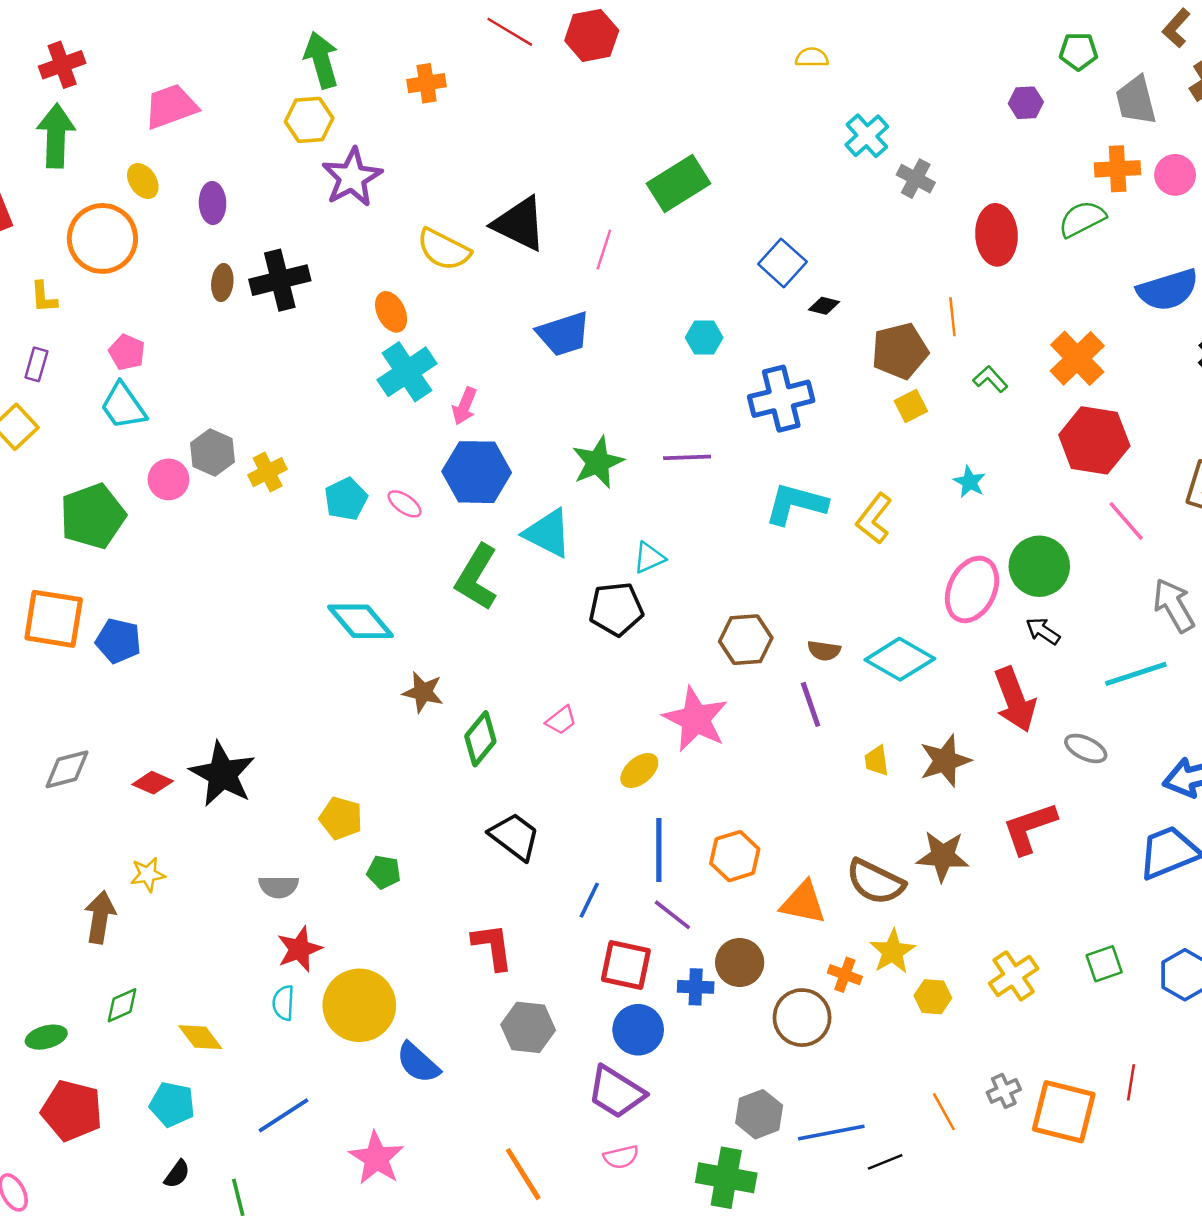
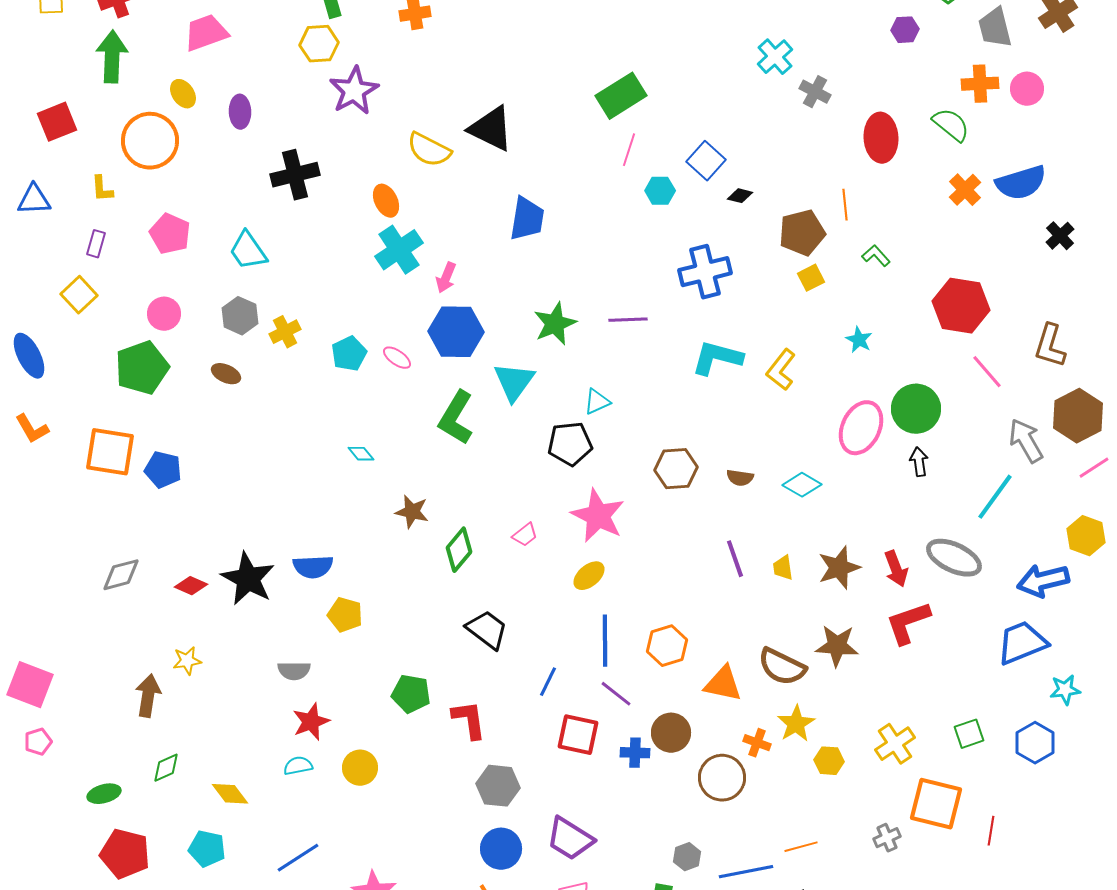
green semicircle: (1082, 219) -> (951, 125), turned 66
pink line: (604, 249) -> (629, 150), moved
brown ellipse: (222, 283) -> (226, 374), moved, turned -72
blue trapezoid: (564, 334) -> (527, 219), turned -63
cyan hexagon: (704, 338) -> (660, 191), moved
pink pentagon: (127, 352) -> (170, 234), size x1.4
orange cross: (1077, 358) -> (965, 190), moved, size x0.7
cyan trapezoid: (123, 406) -> (248, 251), moved
pink circle: (168, 479) -> (164, 314), moved
cyan triangle: (548, 533) -> (514, 382), turned 39
cyan diamond: (361, 621) -> (361, 454), size x0.5
black arrow: (1043, 631) -> (919, 462), turned 48
cyan diamond: (900, 659) -> (802, 485), size x0.7
cyan line: (1136, 674) -> (995, 497), turned -36
red arrow: (1015, 700) -> (896, 569), moved, size x0.7
purple line: (811, 704) -> (735, 559), moved
pink star: (696, 719) -> (598, 516), moved
gray ellipse: (1086, 748) -> (954, 558), size x1.6
green pentagon: (384, 872) -> (411, 694), moved, size x1.4
cyan semicircle: (283, 1003) -> (298, 766), turned 76
yellow circle: (359, 1005) -> (360, 768), size x0.6
blue circle: (638, 1030) -> (501, 849), moved
blue semicircle: (418, 1063) -> (313, 567), moved, turned -45
orange line: (944, 1112) -> (801, 847), moved, turned -76
orange square: (1064, 1112) -> (936, 804), moved
gray hexagon: (759, 1114) -> (687, 857), size x0.7

